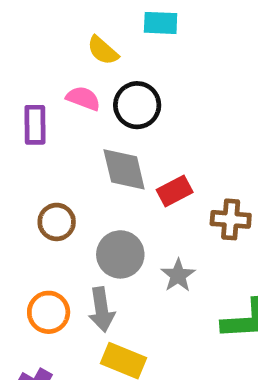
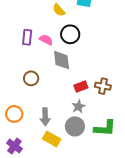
pink semicircle: (83, 98) -> (46, 40), moved
red rectangle: (175, 191) -> (81, 87), moved
gray circle: (120, 254) -> (75, 126), moved
orange circle: (49, 312) -> (14, 114), moved

